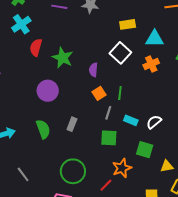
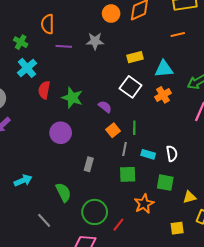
purple semicircle: (93, 70) -> (105, 107), turned 128
white semicircle: (154, 122) -> (172, 154), turned 126
green semicircle: (43, 129) -> (63, 192), moved
red line: (106, 185) -> (118, 225), moved

